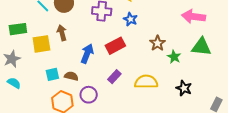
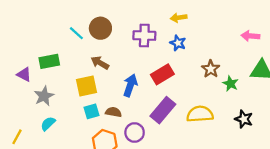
pink arrow: (194, 17) -> (250, 36), size x0.7
brown arrow: (62, 33) -> (100, 63), turned -42
yellow square: (41, 44) -> (86, 86), moved
purple rectangle: (114, 77) -> (163, 110), size x1.6
cyan semicircle: (14, 83) -> (48, 124), turned -72

